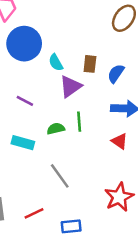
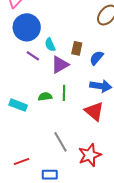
purple line: (25, 101) -> (33, 56), moved
red triangle: (120, 141) -> (94, 111), size x1.5
gray line: (60, 176) -> (61, 142), moved

